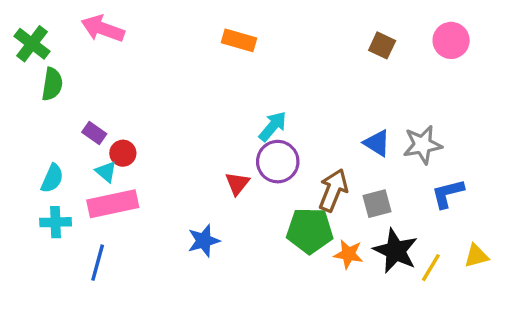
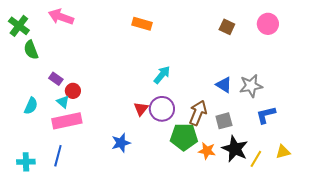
green semicircle: (52, 84) -> (31, 50), turned 150
purple circle: (278, 162) -> (162, 109), moved
cyan cross: (56, 222) -> (26, 162), moved

